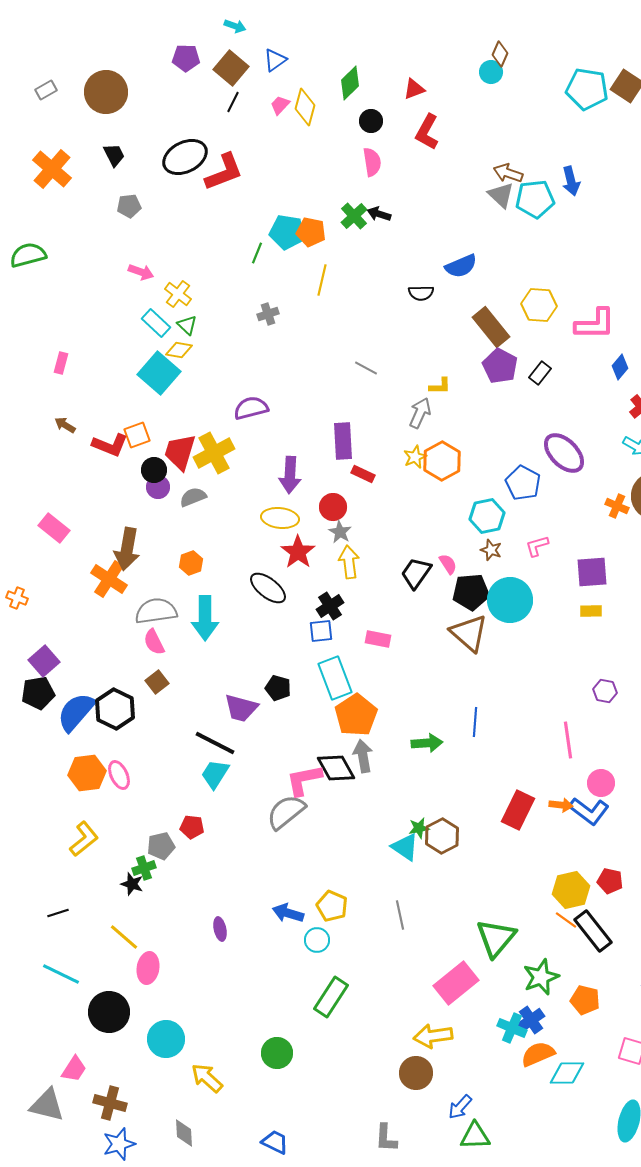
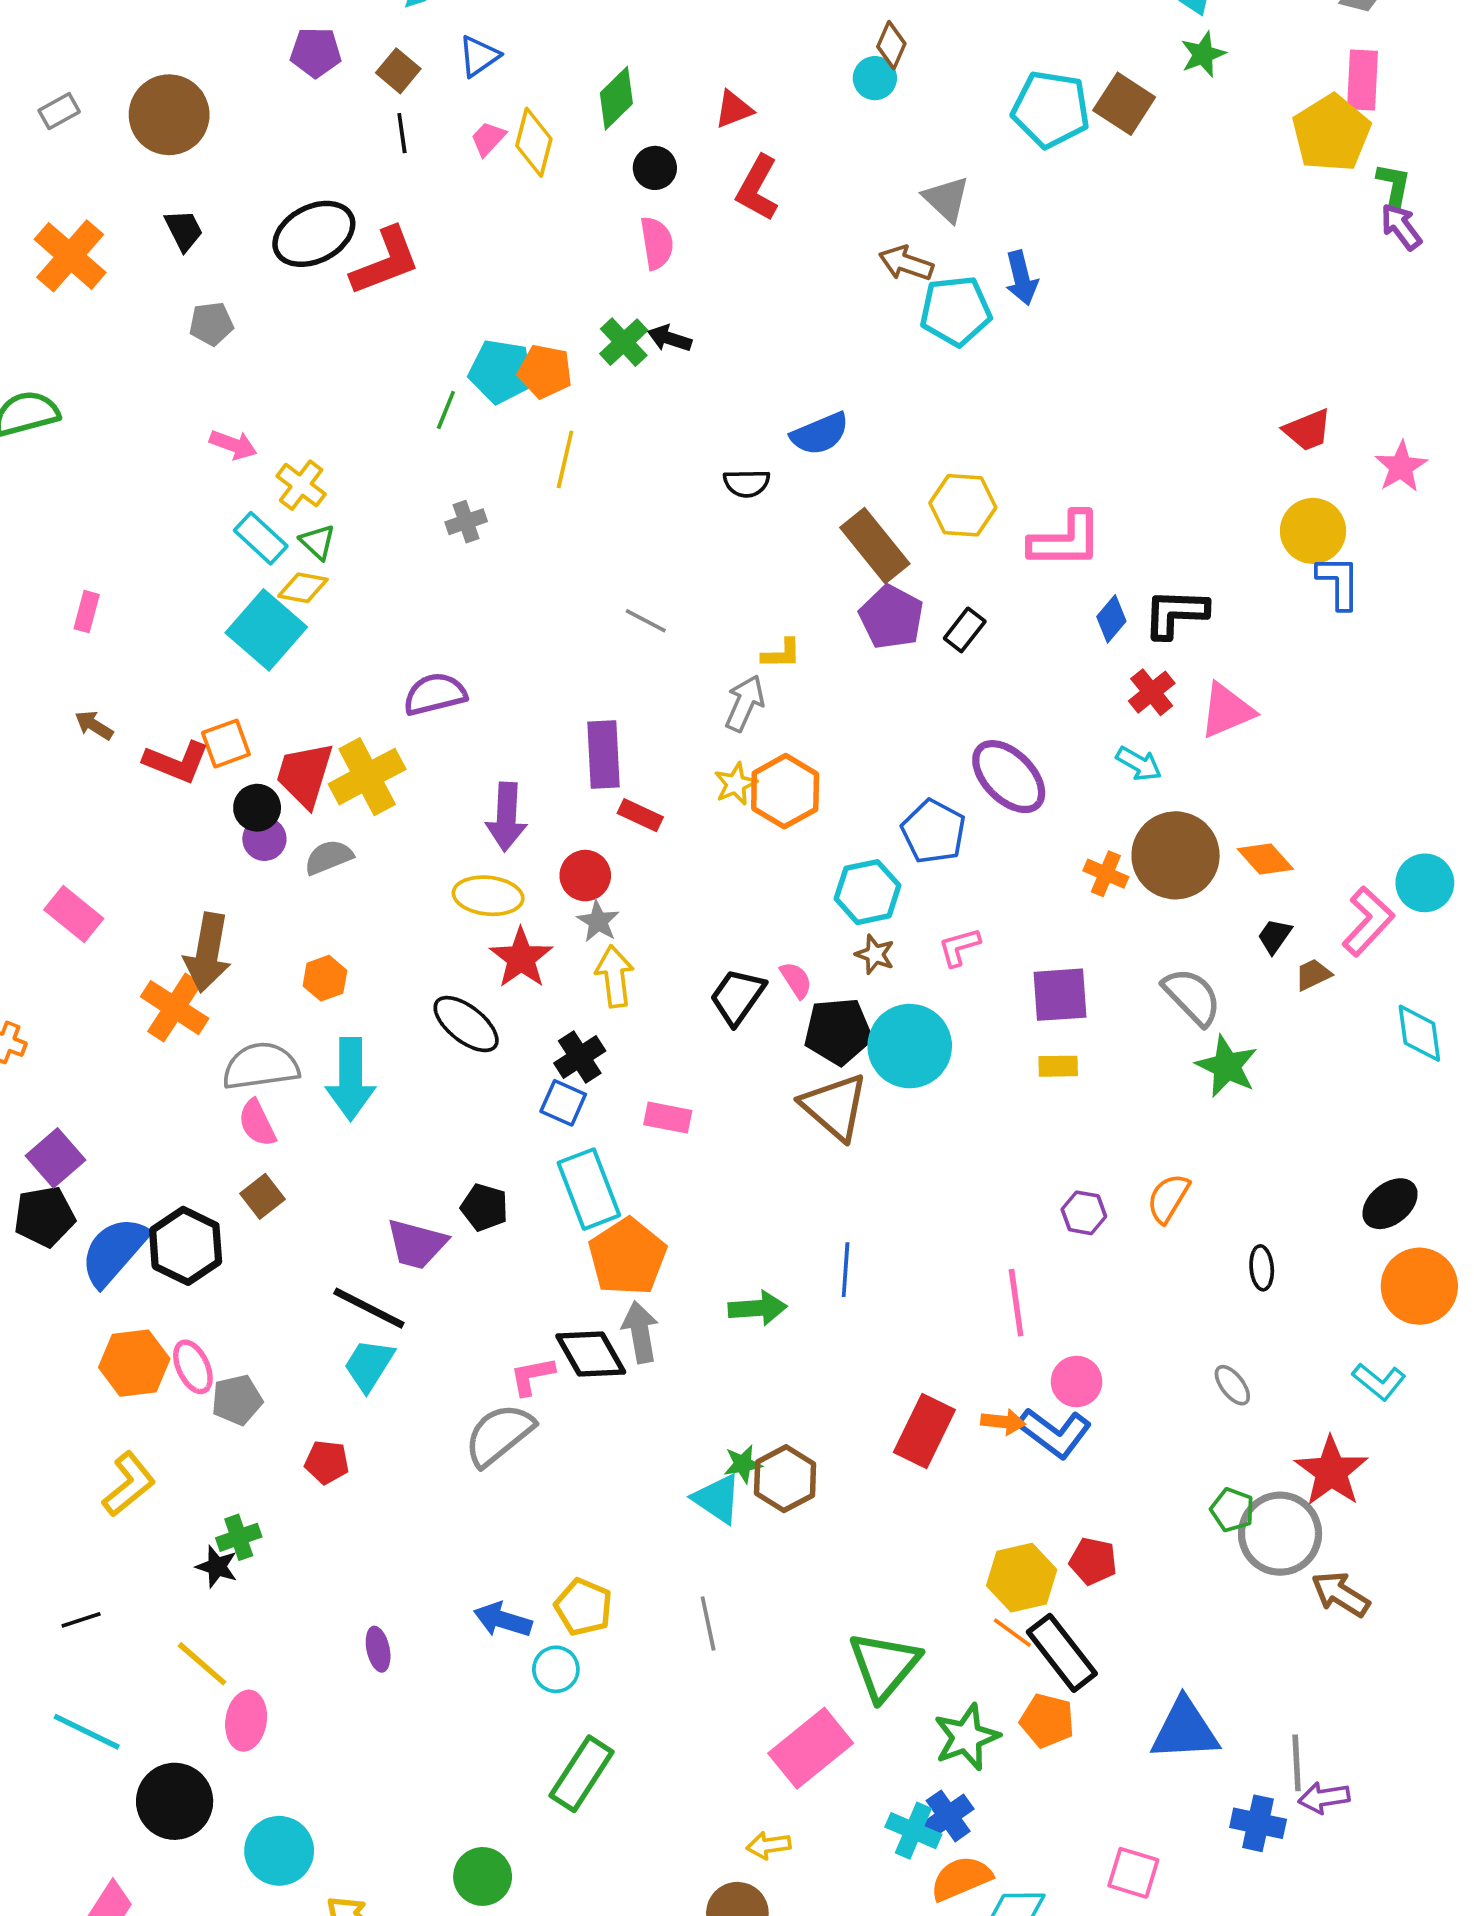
brown square: (231, 68) -> (398, 71), size x0.7
black line: (233, 102) -> (402, 133), turned -35
gray triangle: (501, 195) -> (946, 199), moved
blue square: (321, 631) -> (563, 1103), turned 30
pink L-shape: (304, 780) -> (532, 1376), size x0.7
gray pentagon: (161, 846) -> (237, 1400), moved
orange pentagon: (585, 1000) -> (1047, 1721), moved
yellow arrow: (433, 1036) -> (769, 1845), size x0.6

